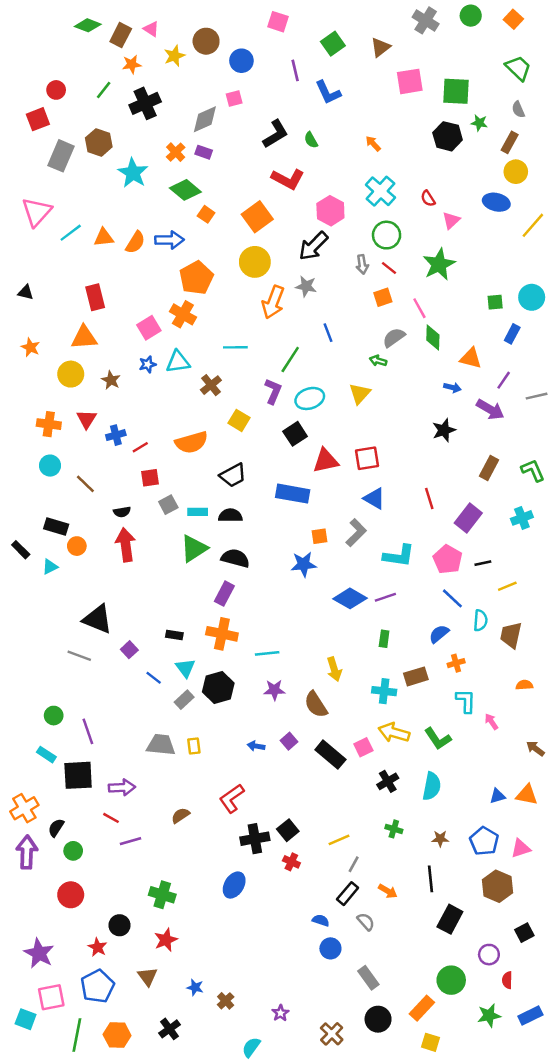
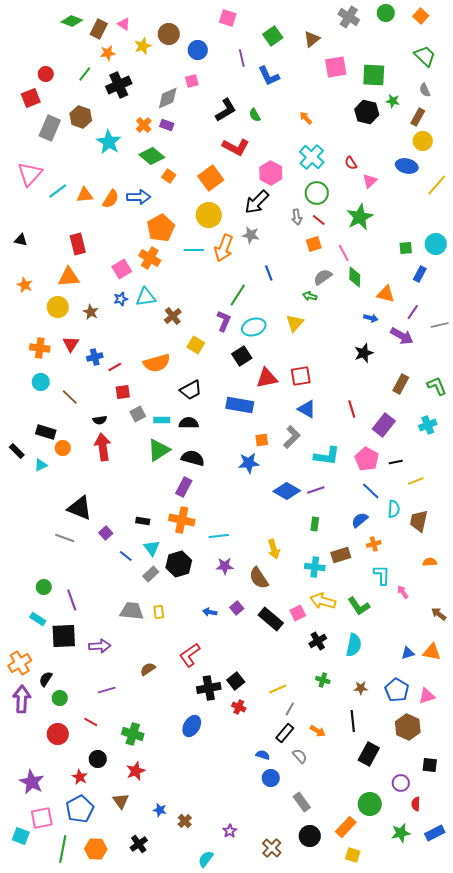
cyan line: (235, 347) -> (194, 250), moved
red line: (111, 818) -> (91, 722), moved
black square: (524, 933) -> (430, 765), turned 35

